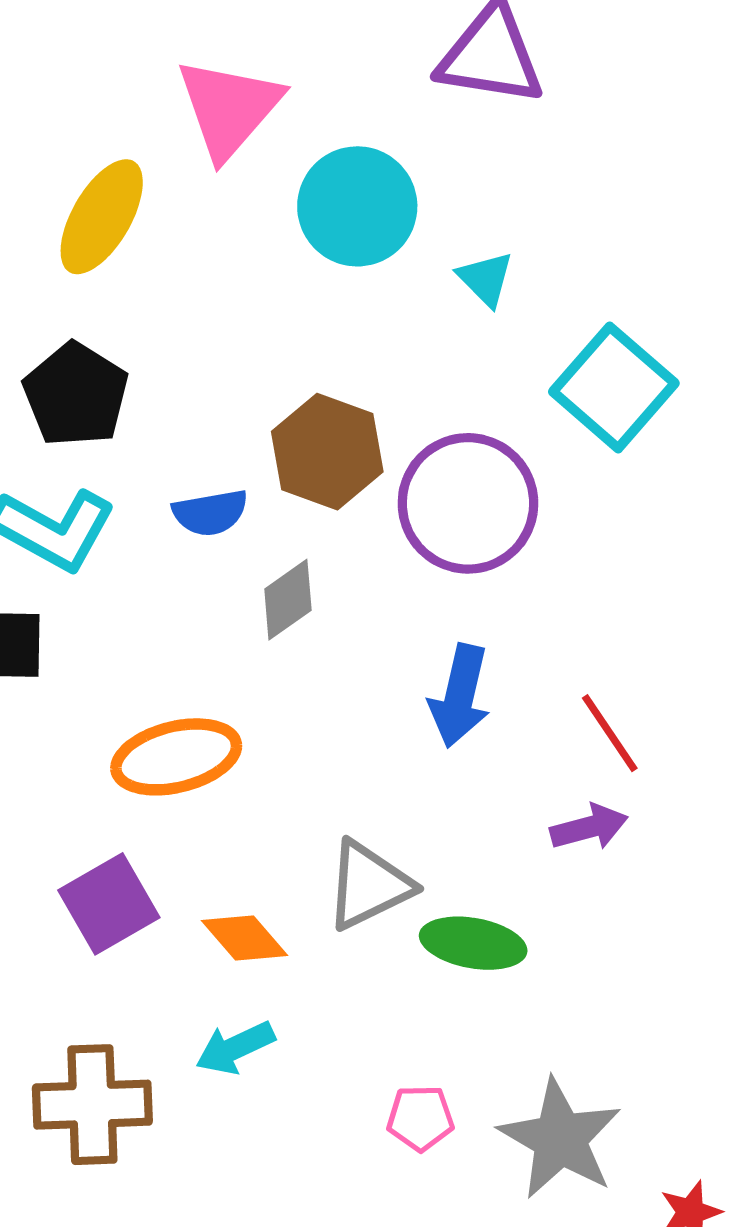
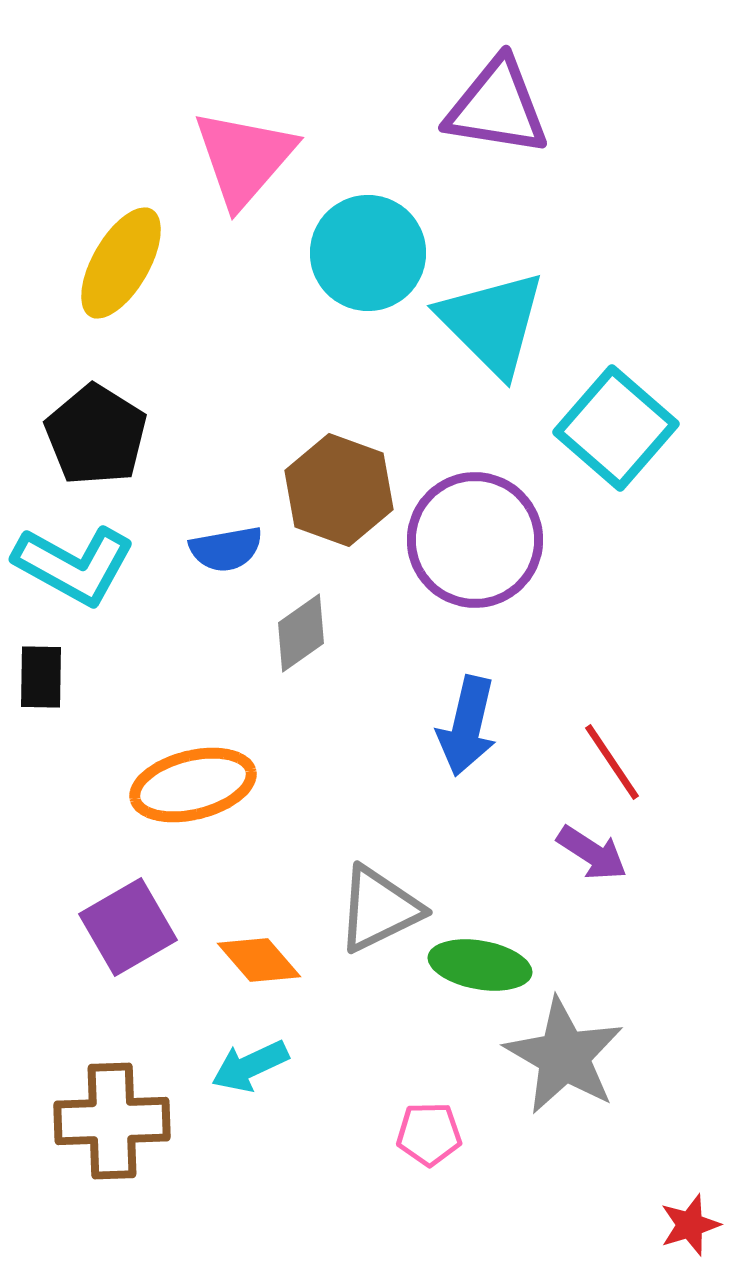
cyan triangle: (486, 279) -> (492, 323), size x2.0
purple arrow: (589, 827) -> (592, 853), turned 48
gray star: (560, 1139) -> (564, 1056), moved

